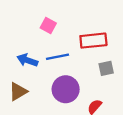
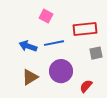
brown triangle: (18, 92) -> (30, 77), moved

